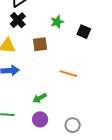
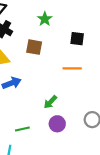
black square: (84, 32) -> (77, 39), moved
brown square: (40, 44) -> (34, 47), turned 35

